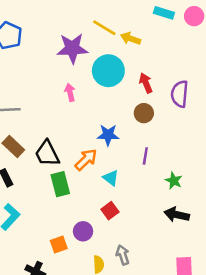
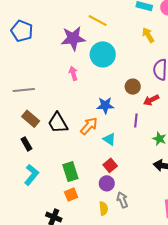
yellow arrow: (131, 38) -> (148, 35), moved, turned 42
red arrow: (146, 83) -> (151, 100), moved, turned -91
green rectangle: (60, 184) -> (70, 172), moved
purple circle: (83, 231) -> (107, 183), moved

